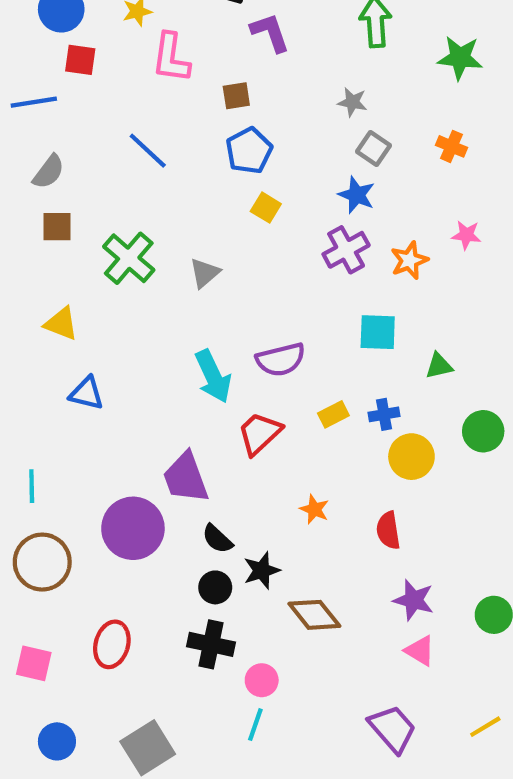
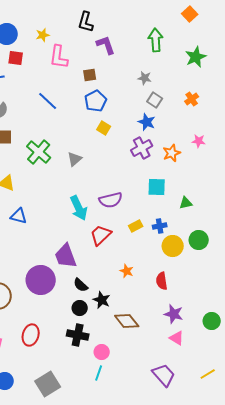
green star: (460, 58) -> (196, 57), turned -30
orange cross: (452, 146) -> (192, 99), turned 32
green circle: (483, 431) -> (199, 240), moved
black star: (262, 571) -> (102, 300), turned -30

